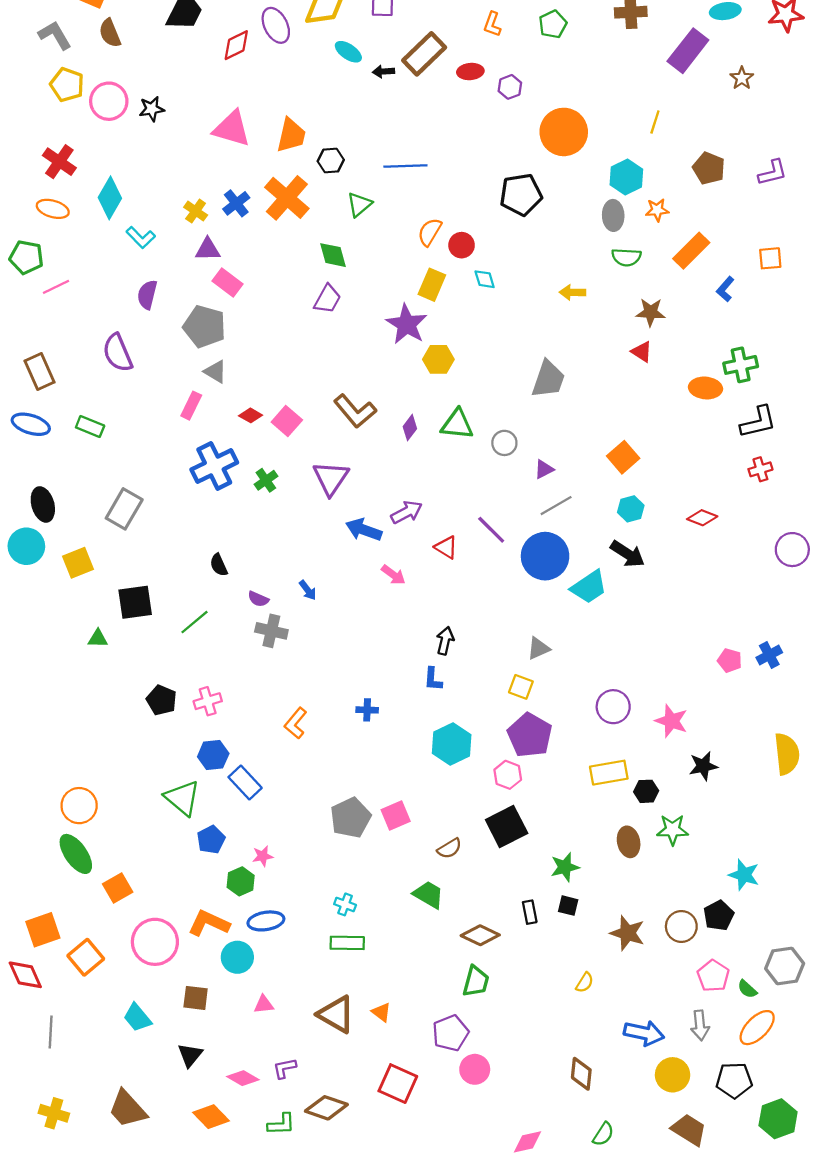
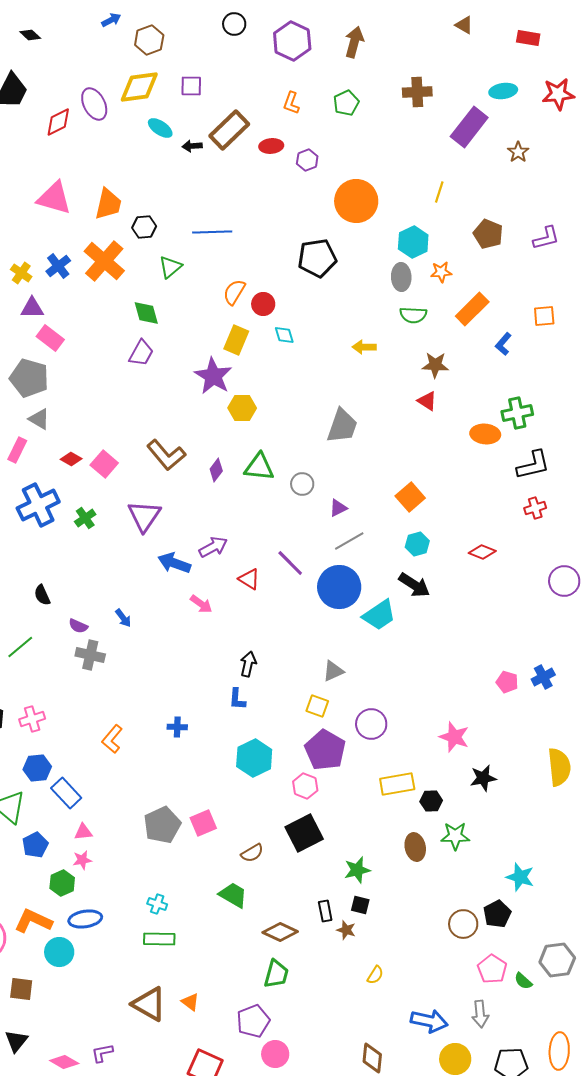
purple circle: (613, 707) -> (371, 724), moved
brown star: (627, 933) -> (346, 930), moved, size x0.6
pink triangle: (264, 1004) -> (83, 832), moved
orange ellipse: (757, 1028) -> (559, 1051), moved, turned -42

